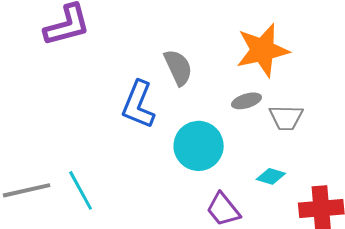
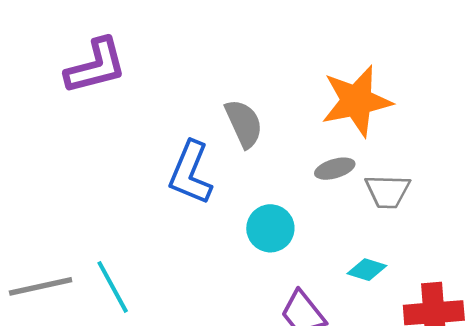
cyan circle: (199, 146) -> (270, 228), size x0.7

